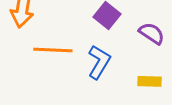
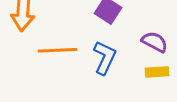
purple semicircle: (152, 33) -> (155, 42), moved

